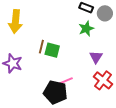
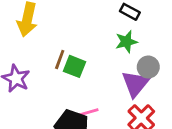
gray circle: (105, 13) -> (148, 67), moved
purple triangle: (96, 57) -> (135, 84), size x1.5

